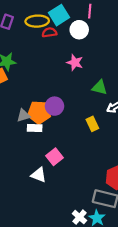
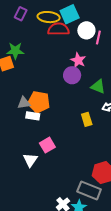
pink line: (90, 11) -> (98, 37), moved
red semicircle: (49, 32) -> (58, 29), size x1.5
purple circle: (55, 106) -> (72, 75), moved
white triangle: (39, 175) -> (30, 160), turned 35

